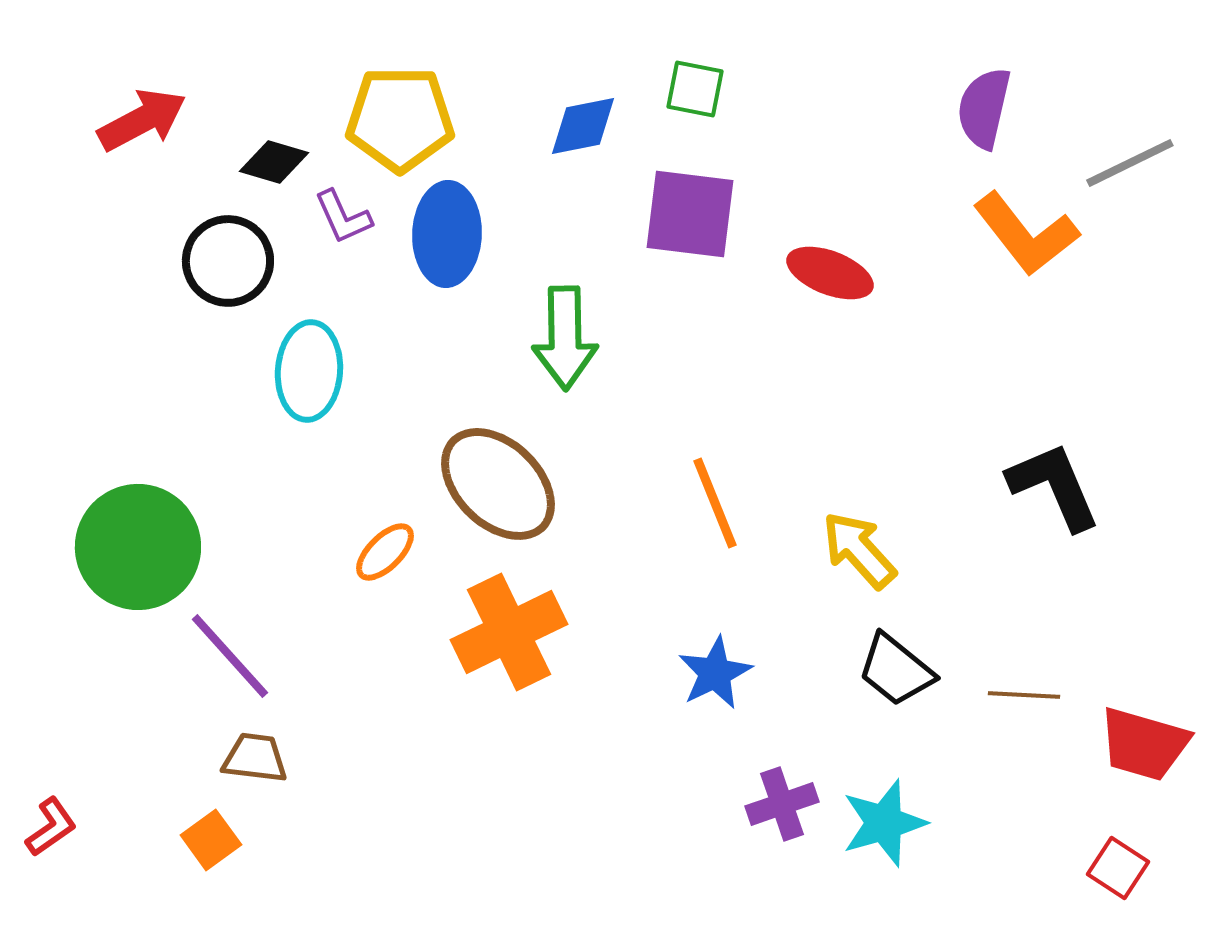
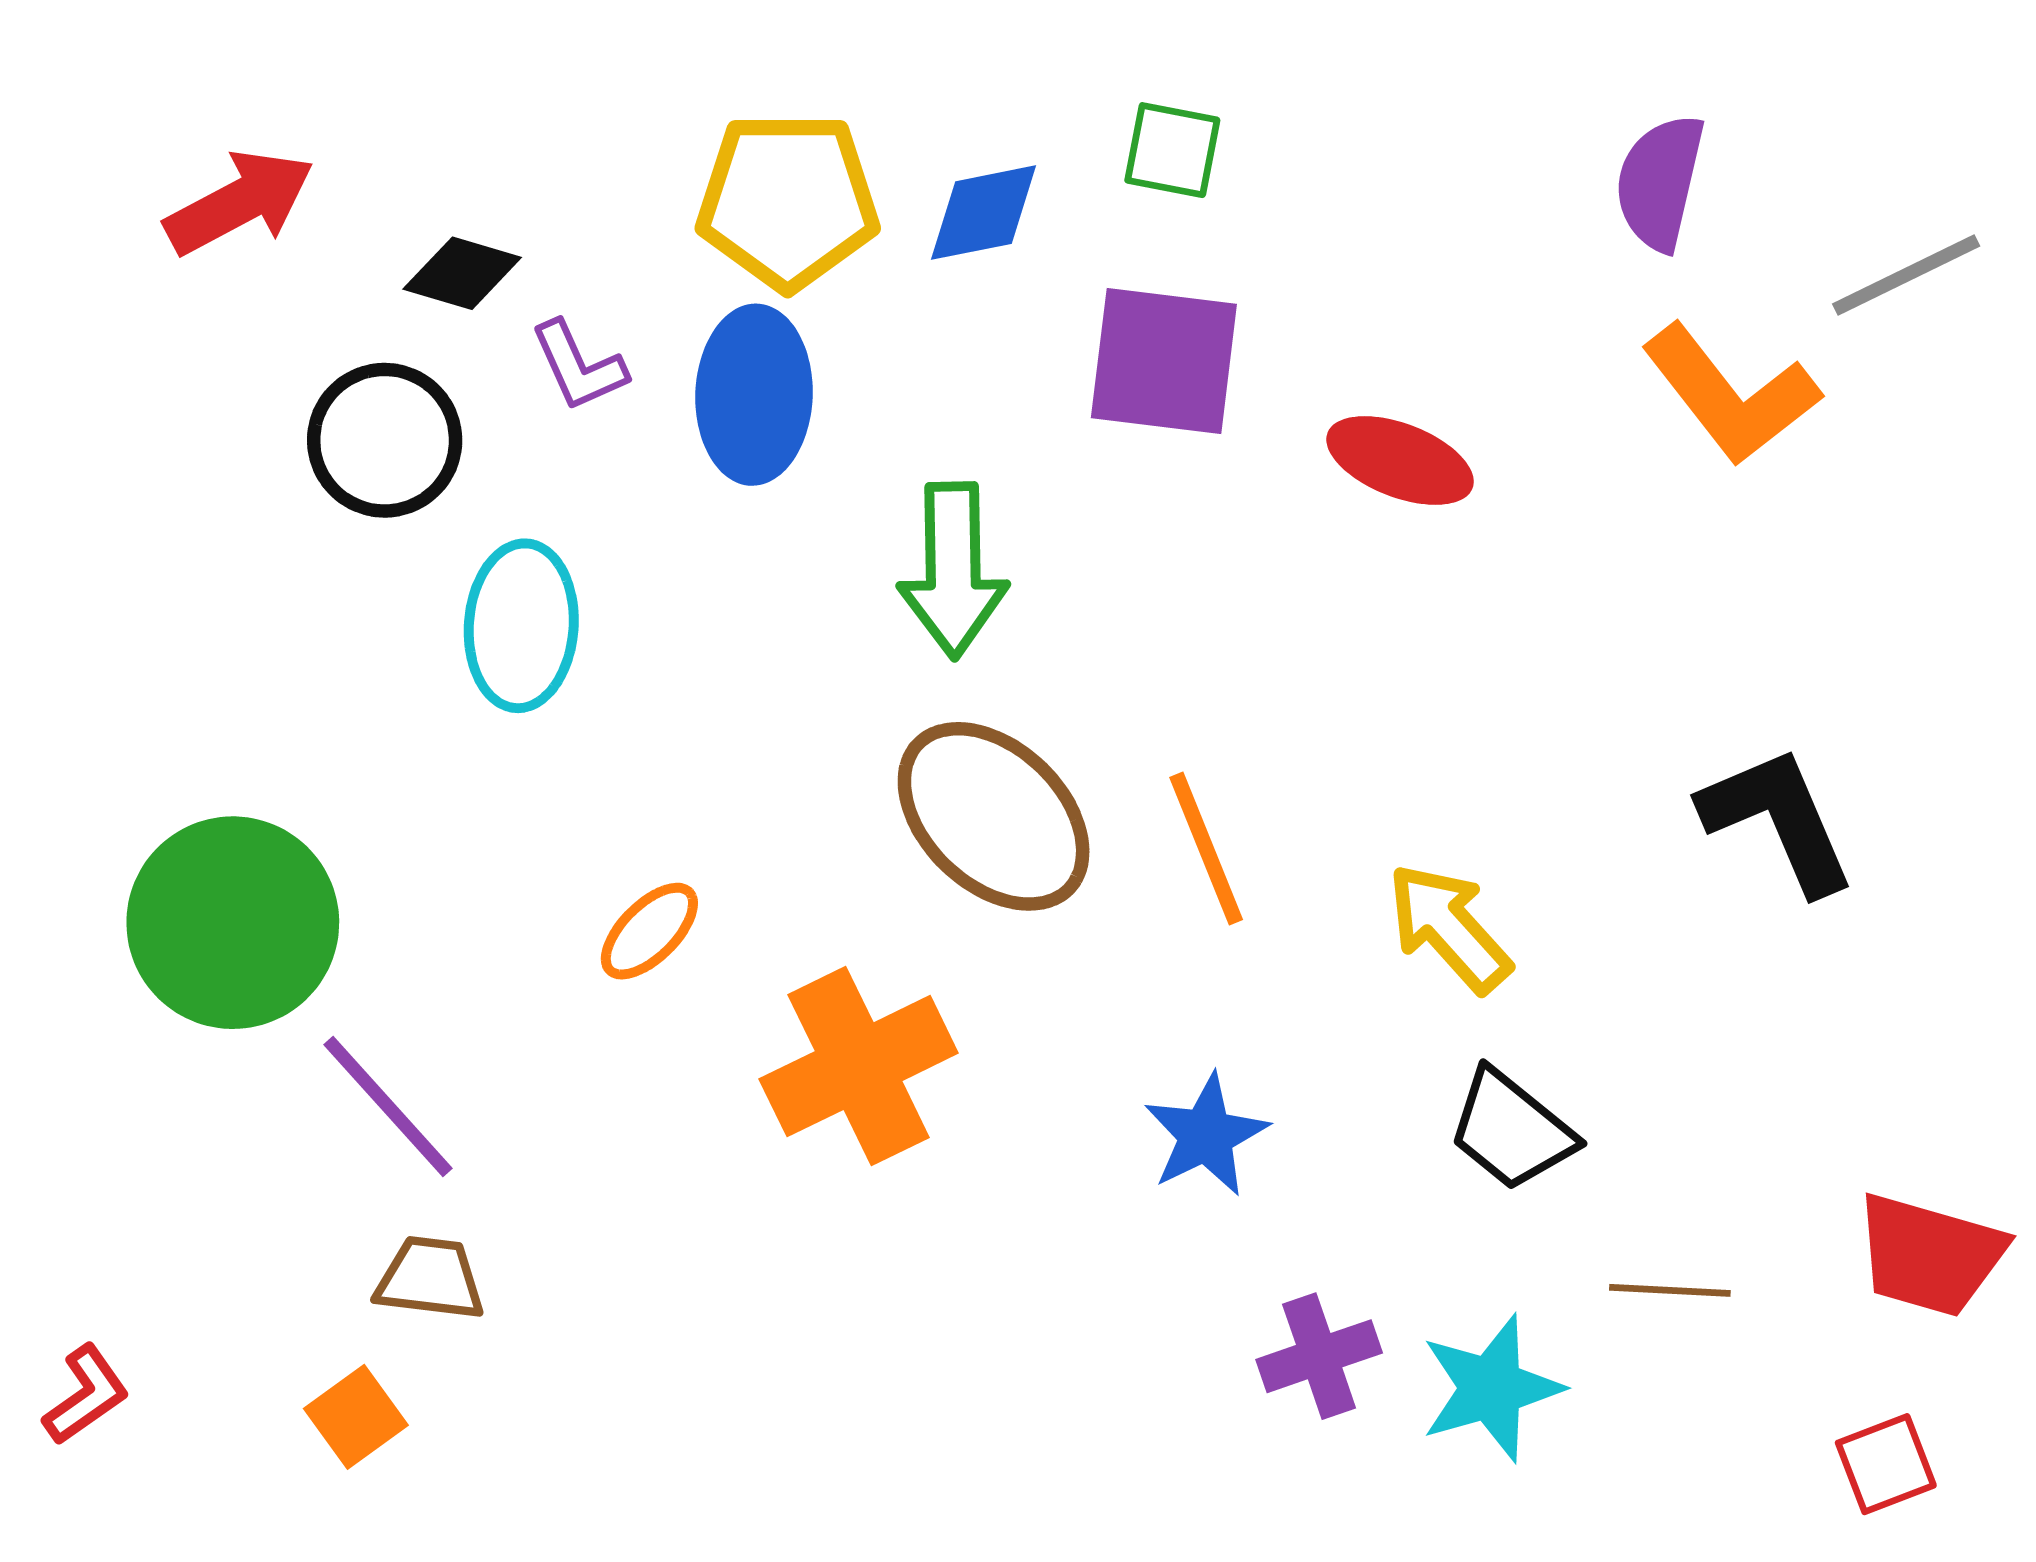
yellow pentagon: (400, 119) -> (788, 201), moved
brown ellipse: (498, 484) -> (994, 816), moved
brown line: (1024, 695) -> (1670, 1290), moved
red square: (1118, 868) -> (1886, 1464), turned 36

